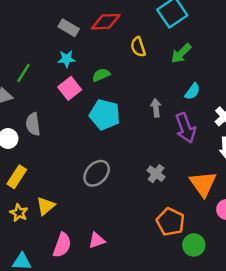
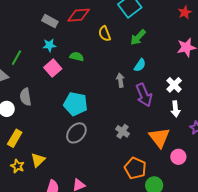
green semicircle: (101, 75) -> (77, 57), turned 40
cyan semicircle: (192, 91) -> (140, 65), moved
cyan pentagon: (105, 115) -> (75, 104), moved

